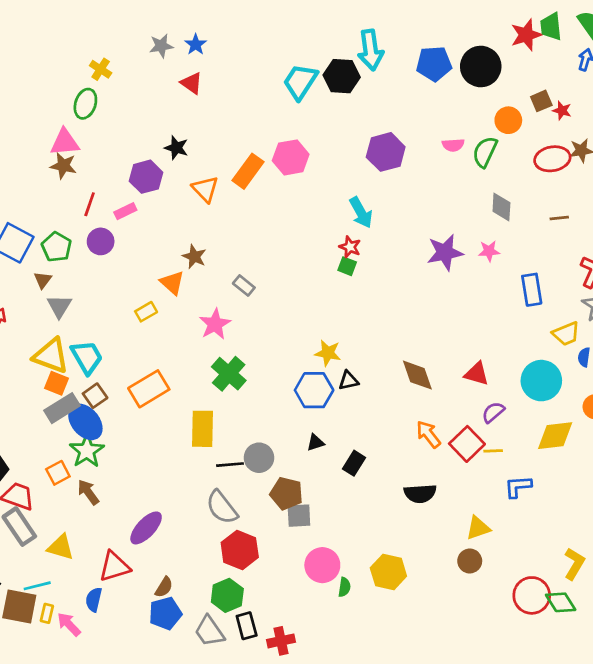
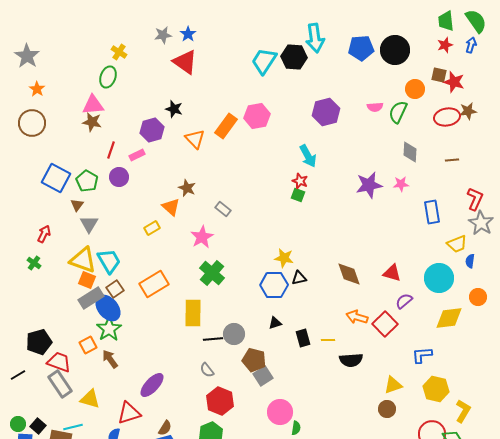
red star: (526, 35) -> (445, 45), moved, size x0.7
red triangle: (191, 83) -> (185, 62), size x1.5
brown square: (541, 101) -> (439, 75), turned 35
red star: (562, 111) -> (454, 82), size x1.5
orange arrow: (428, 434) -> (357, 317), turned -35
yellow line: (493, 451) -> (328, 340), moved
black rectangle: (354, 463) -> (303, 338), turned -48
gray semicircle: (222, 507) -> (207, 370), size x0.6
gray square: (299, 516) -> (263, 376), turned -30
yellow hexagon: (388, 572) -> (436, 389), moved

